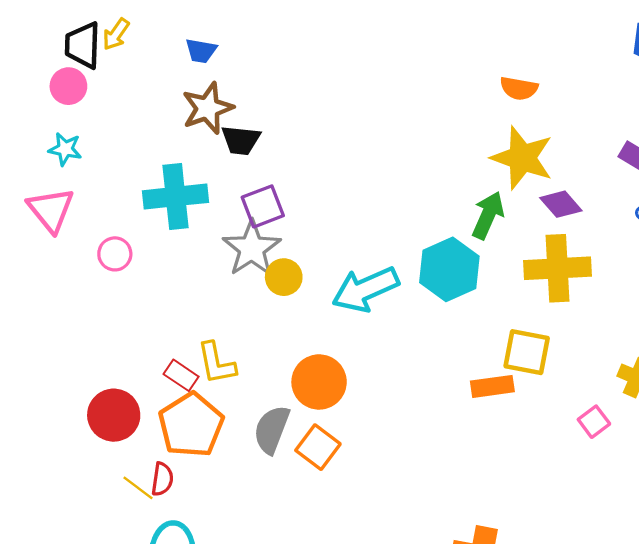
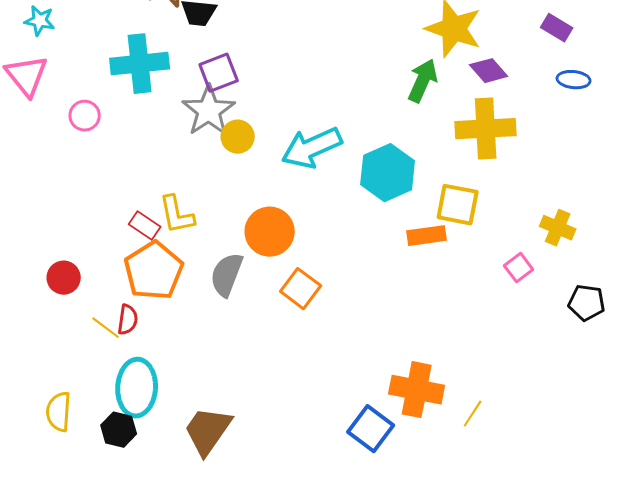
cyan hexagon: (449, 269) -> (388, 173), moved
red circle: (114, 415) -> (64, 278), moved, size x0.7
orange square: (318, 447) -> (301, 289), moved

